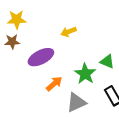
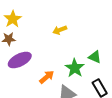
yellow star: (17, 20) -> (13, 19), turned -30
purple ellipse: (41, 57) -> (20, 60), moved

